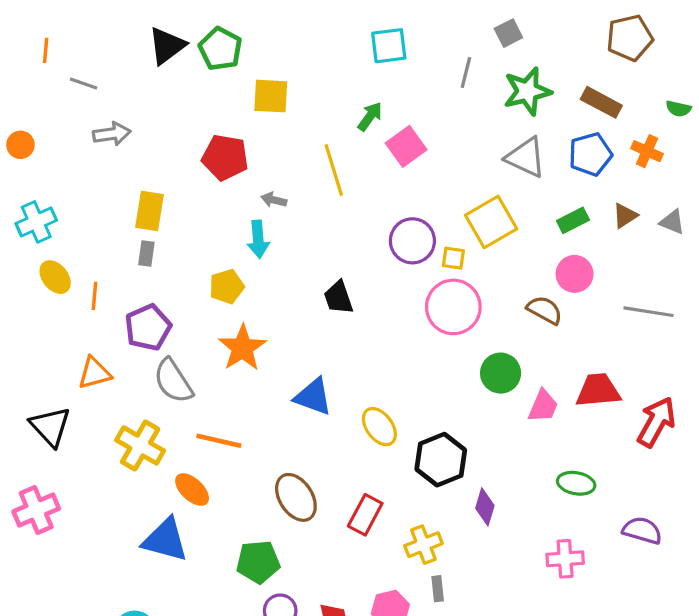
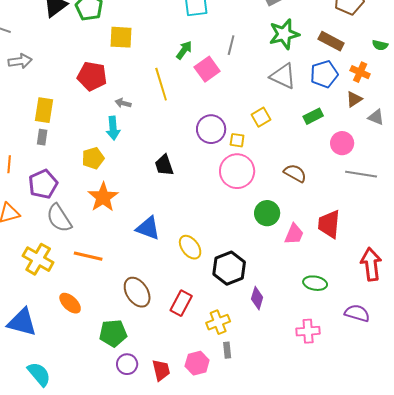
gray line: (466, 72) -> (231, 45), moved
brown triangle: (625, 216) -> (354, 99), moved
yellow square: (491, 222) -> (261, 117), size x0.6
pink circle: (575, 274) -> (342, 143), moved
red trapezoid: (598, 390) -> (329, 224), turned -80
red arrow: (656, 422) -> (371, 264), moved, turned -36
orange ellipse: (192, 490) -> (70, 303), moved
blue triangle: (165, 540) -> (22, 322), moved

